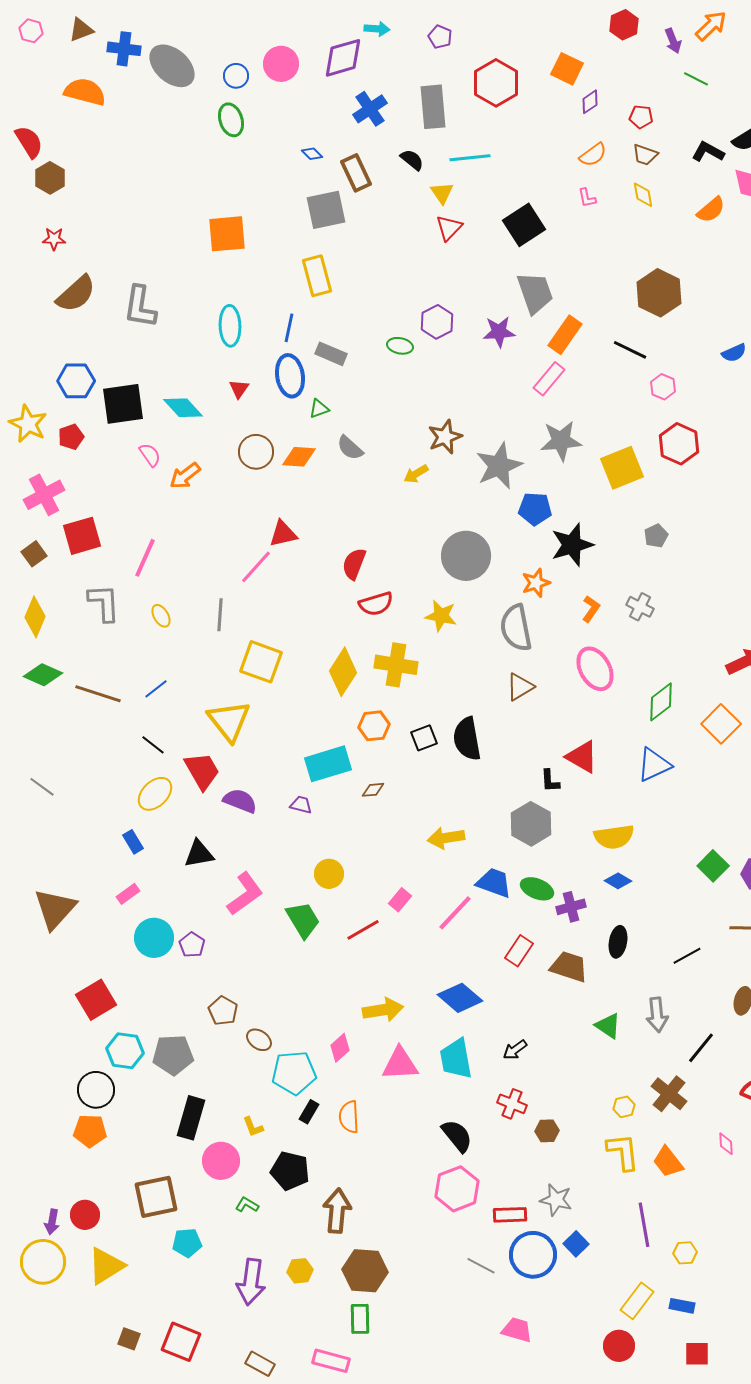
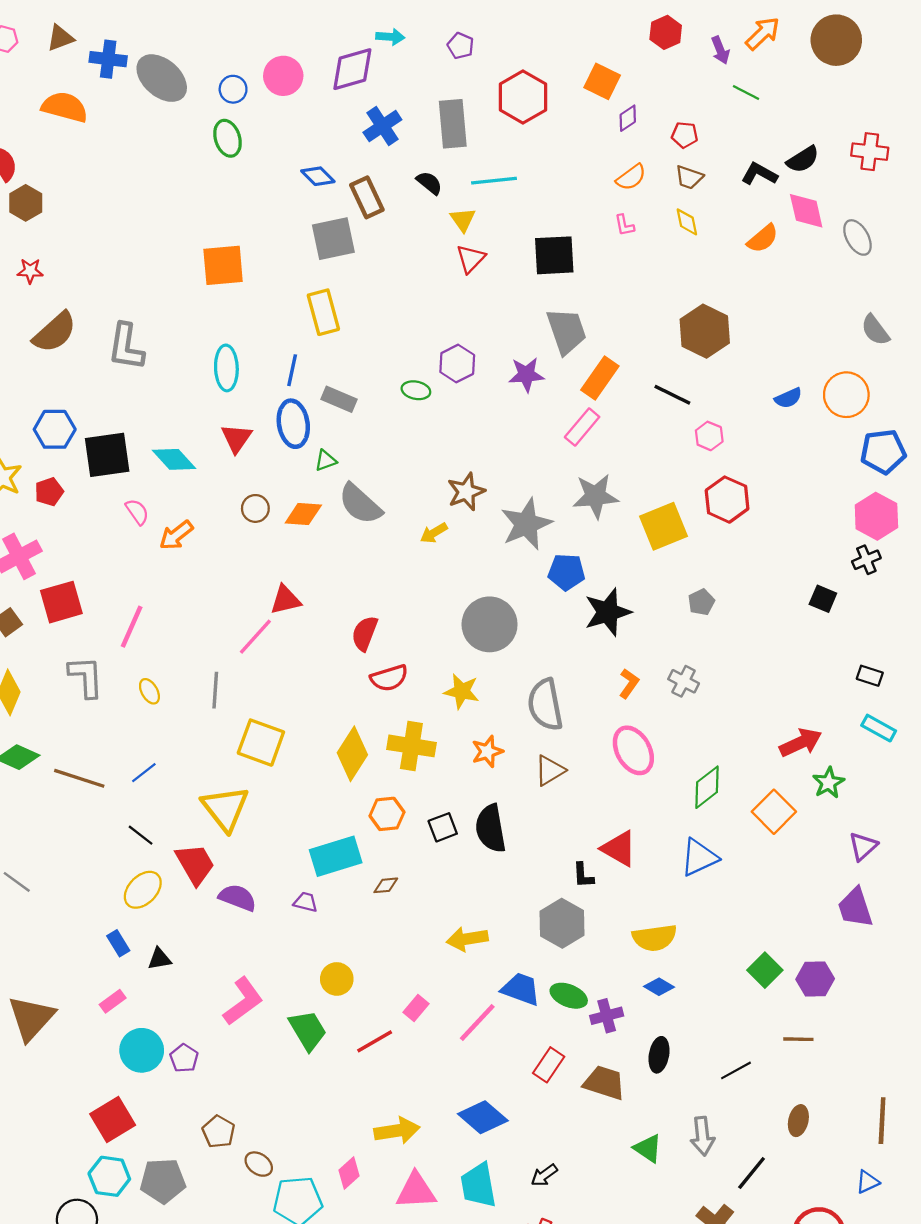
blue diamond: (312, 154) -> (318, 176), size x1.4
black square: (524, 225) -> (554, 255), turned 30
red triangle: (239, 389) -> (236, 438), size x1.4
gray semicircle: (350, 448) -> (360, 504), size x1.5
brown circle: (256, 452) -> (255, 508), size x0.7
orange star: (536, 583) -> (487, 752), moved
black triangle: (199, 854) -> (159, 959), moved, size x0.7
red square: (96, 1000) -> (113, 1119), moved

